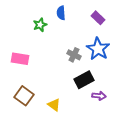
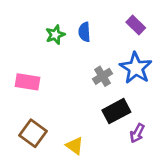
blue semicircle: (61, 13) -> (84, 32), moved
gray cross: (74, 55) -> (102, 76), turned 32
purple arrow: (99, 96) -> (137, 133), turned 112

